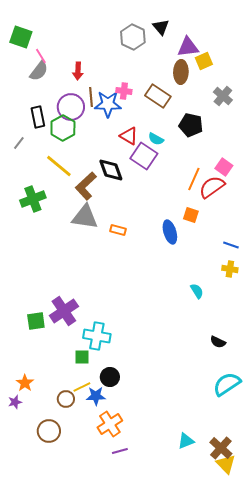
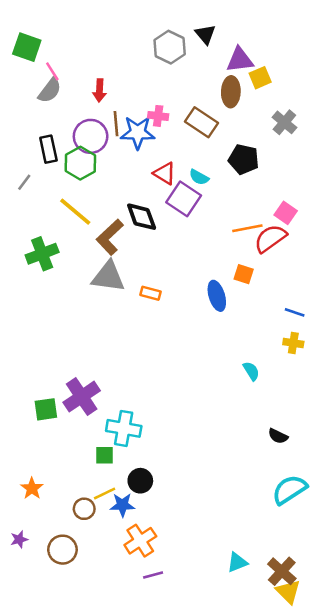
orange line: (194, 179) -> (247, 228), turned 55
purple star: (15, 402) -> (19, 539), moved

